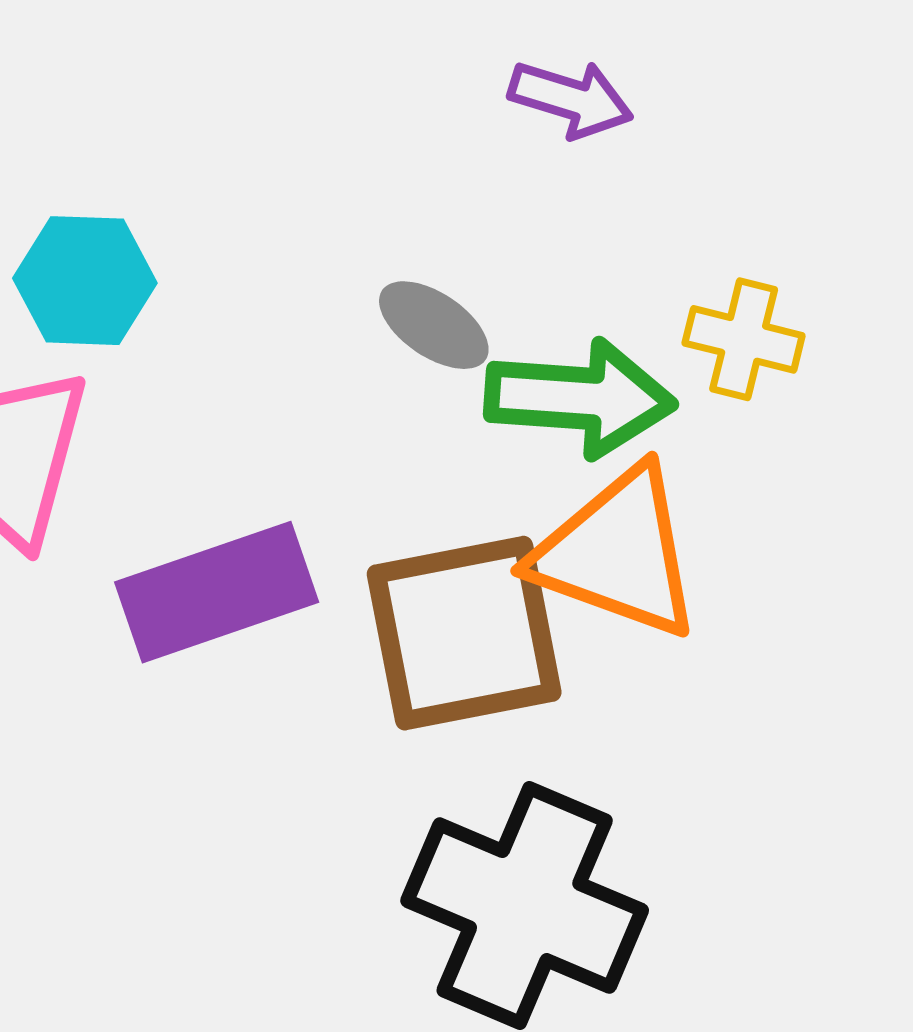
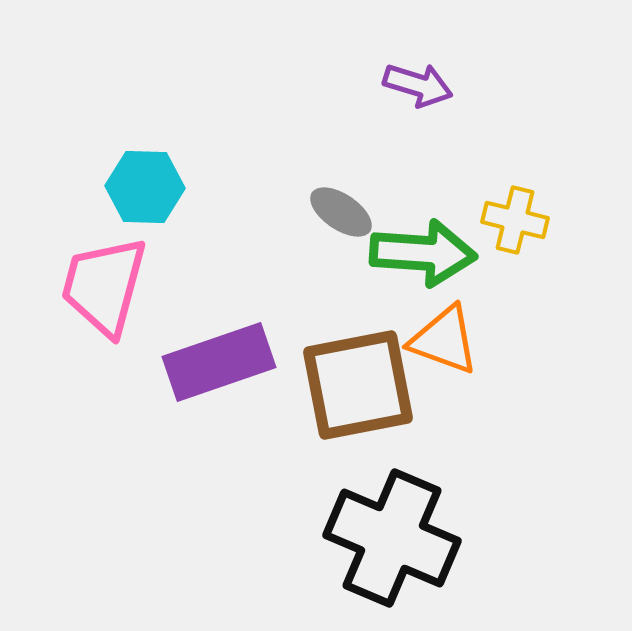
orange triangle: (617, 553) -> (444, 340), size x0.7

